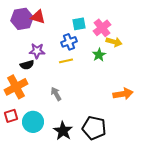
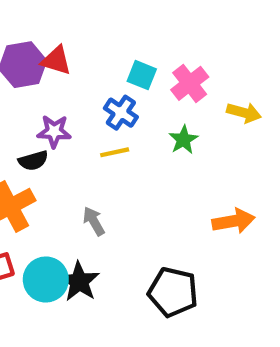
cyan square: (79, 24) -> (142, 75), turned 32
blue cross: (69, 42) -> (121, 113), turned -35
yellow arrow: (114, 42) -> (244, 113), moved
black star: (63, 131) -> (79, 282), moved

